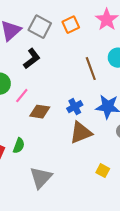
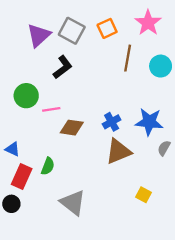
brown line: (91, 69) -> (128, 58), moved, turned 30
pink line: (22, 96) -> (51, 109), turned 42
gray triangle: (41, 178) -> (73, 203), turned -35

